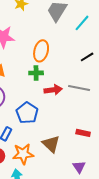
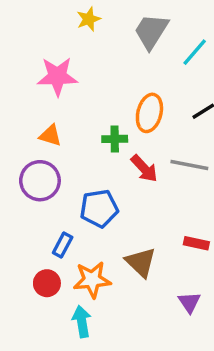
orange ellipse: (41, 51) -> (149, 113), moved
red arrow: (53, 90) -> (144, 169), turned 54
blue pentagon: (27, 113) -> (99, 208), turned 30

